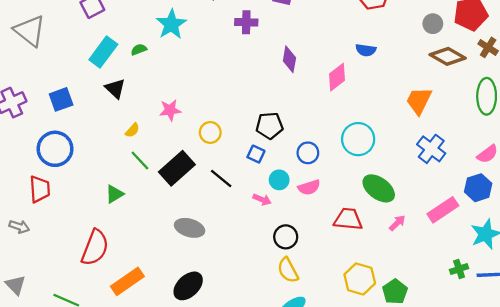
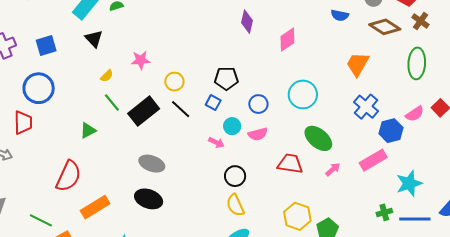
blue semicircle: (366, 50) -> (340, 15), moved
black line: (221, 178) -> (181, 109), moved
blue hexagon: (478, 188) -> (391, 131), moved
black ellipse: (188, 286) -> (149, 199), moved, turned 60

